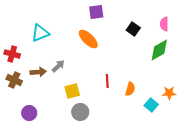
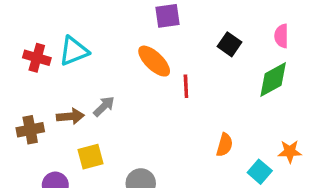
red cross: (12, 54) -> (37, 58), moved
brown cross: (14, 80) -> (30, 130), turned -35
red line: (107, 81) -> (186, 86), moved
yellow square: (72, 91) -> (90, 157), moved

